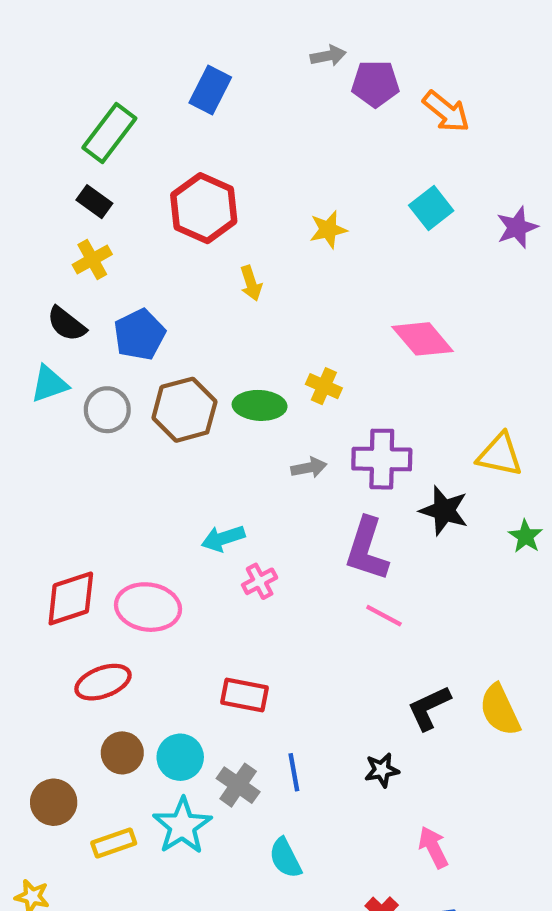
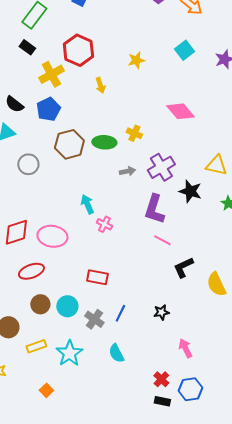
yellow cross: (92, 260) -> (51, 74), moved, size x1.4
gray circle: (107, 410) -> (28, 164), moved
purple cross: (382, 459) -> (161, 167), turned -32
cyan arrow: (223, 538) -> (87, 204), turned 84
pink cross: (260, 581) -> (104, 224), turned -35
black L-shape: (429, 708) -> (183, 267), moved
blue line: (294, 772) -> (120, 313), turned 36
cyan star: (182, 826) -> (69, 353), moved

